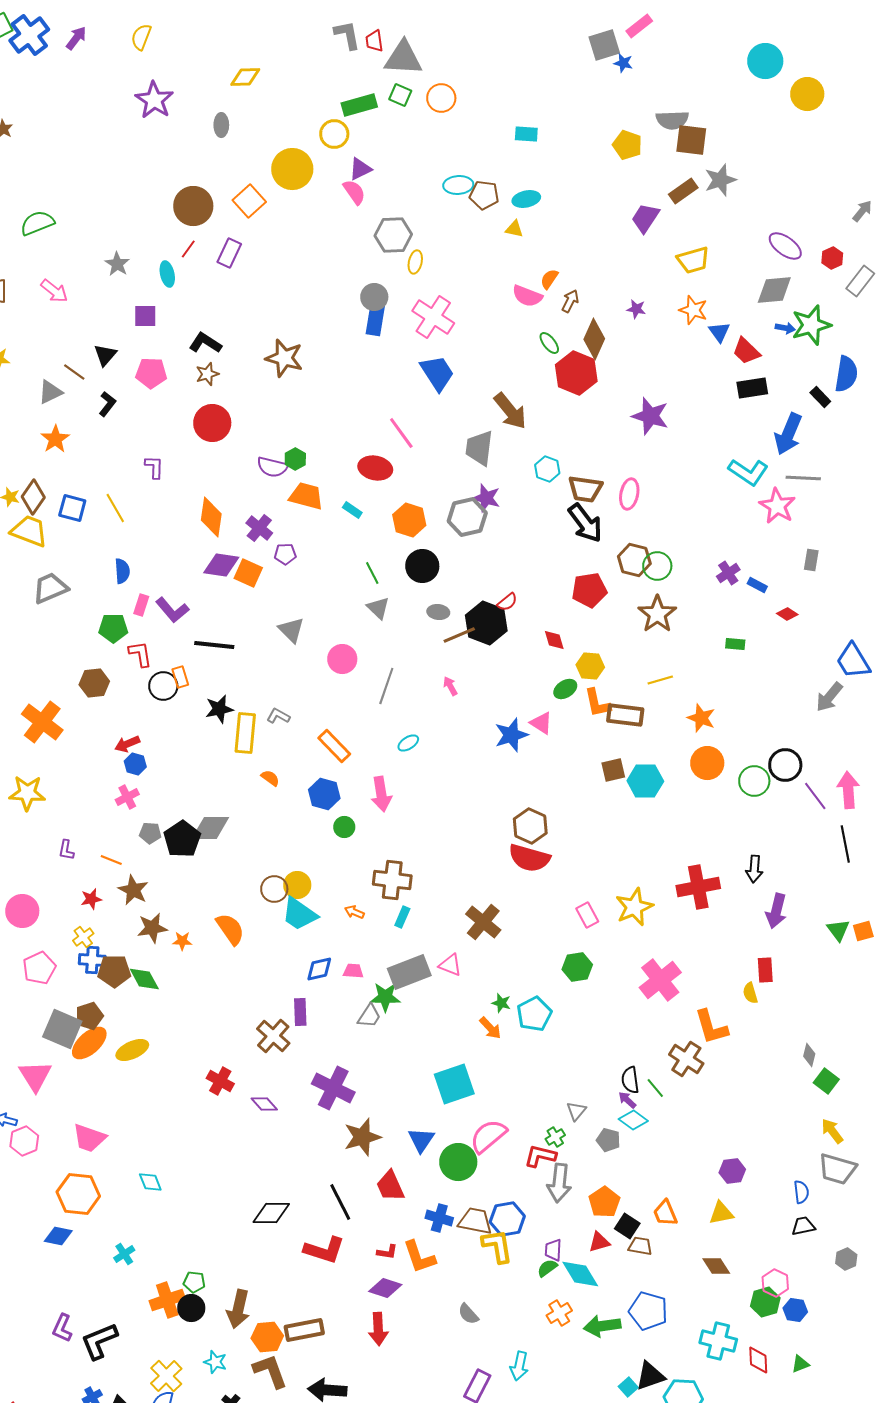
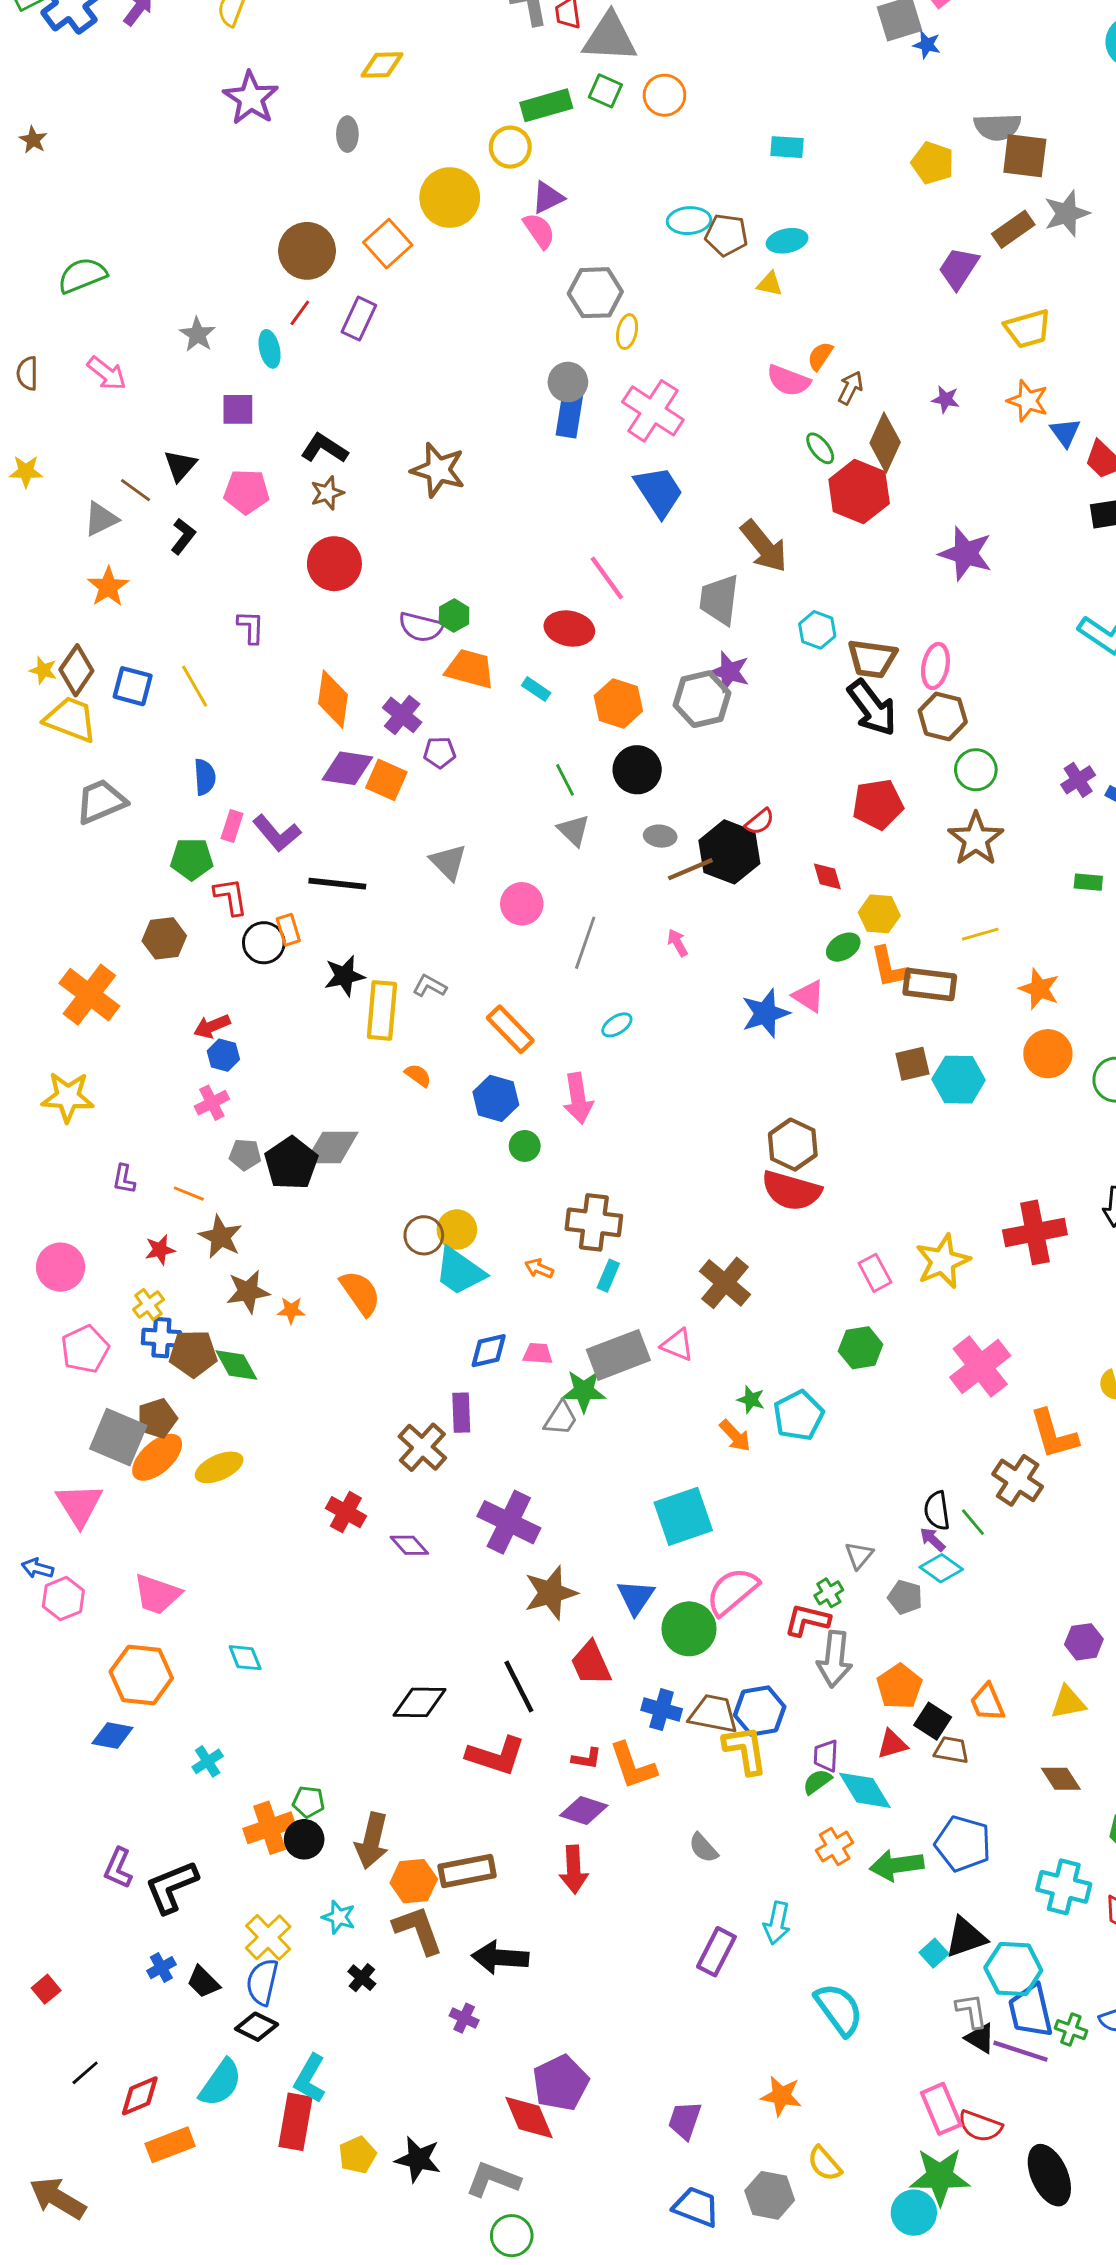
brown hexagon: (634, 560) -> (943, 716), moved

